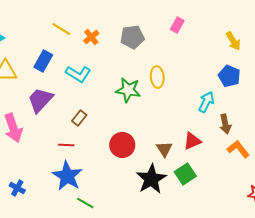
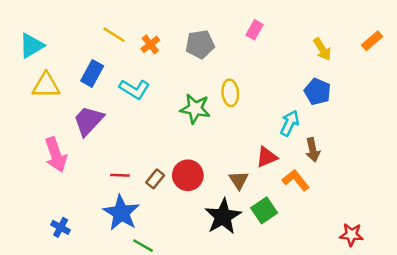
brown rectangle: (79, 118) -> (155, 179), moved
red triangle: (192, 141) -> (267, 157), moved
orange L-shape: (238, 149) -> (296, 180), moved

